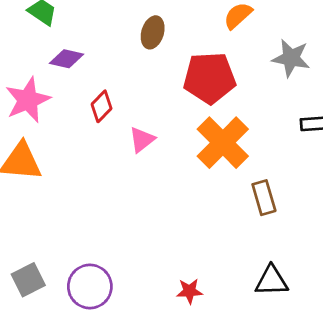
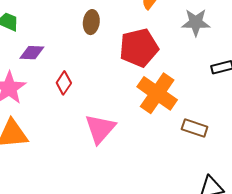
pink triangle: (142, 140) -> (100, 129), moved, size x1.6
brown rectangle: (264, 198) -> (195, 128), turned -45

